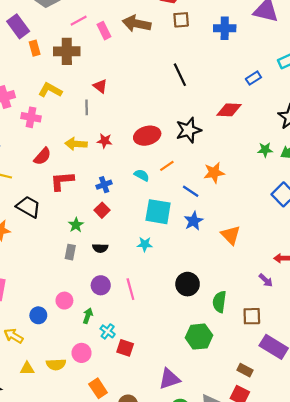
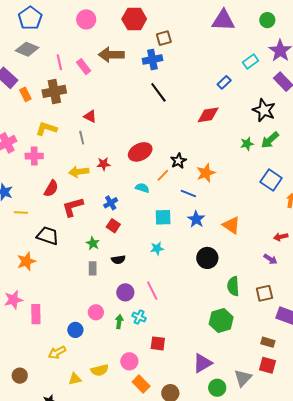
brown square: (181, 20) -> (164, 38), moved
pink line: (79, 21) -> (59, 62), turned -63
blue cross: (225, 28) -> (152, 60), moved
black star: (189, 130) -> (178, 161), moved, size x0.7
cyan square: (158, 212) -> (163, 217), size x0.7
black circle: (188, 284) -> (207, 258), moved
cyan cross: (108, 331) -> (139, 317), moved
yellow arrow: (14, 336) -> (57, 352), turned -48
pink circle: (82, 353) -> (129, 361), moved

